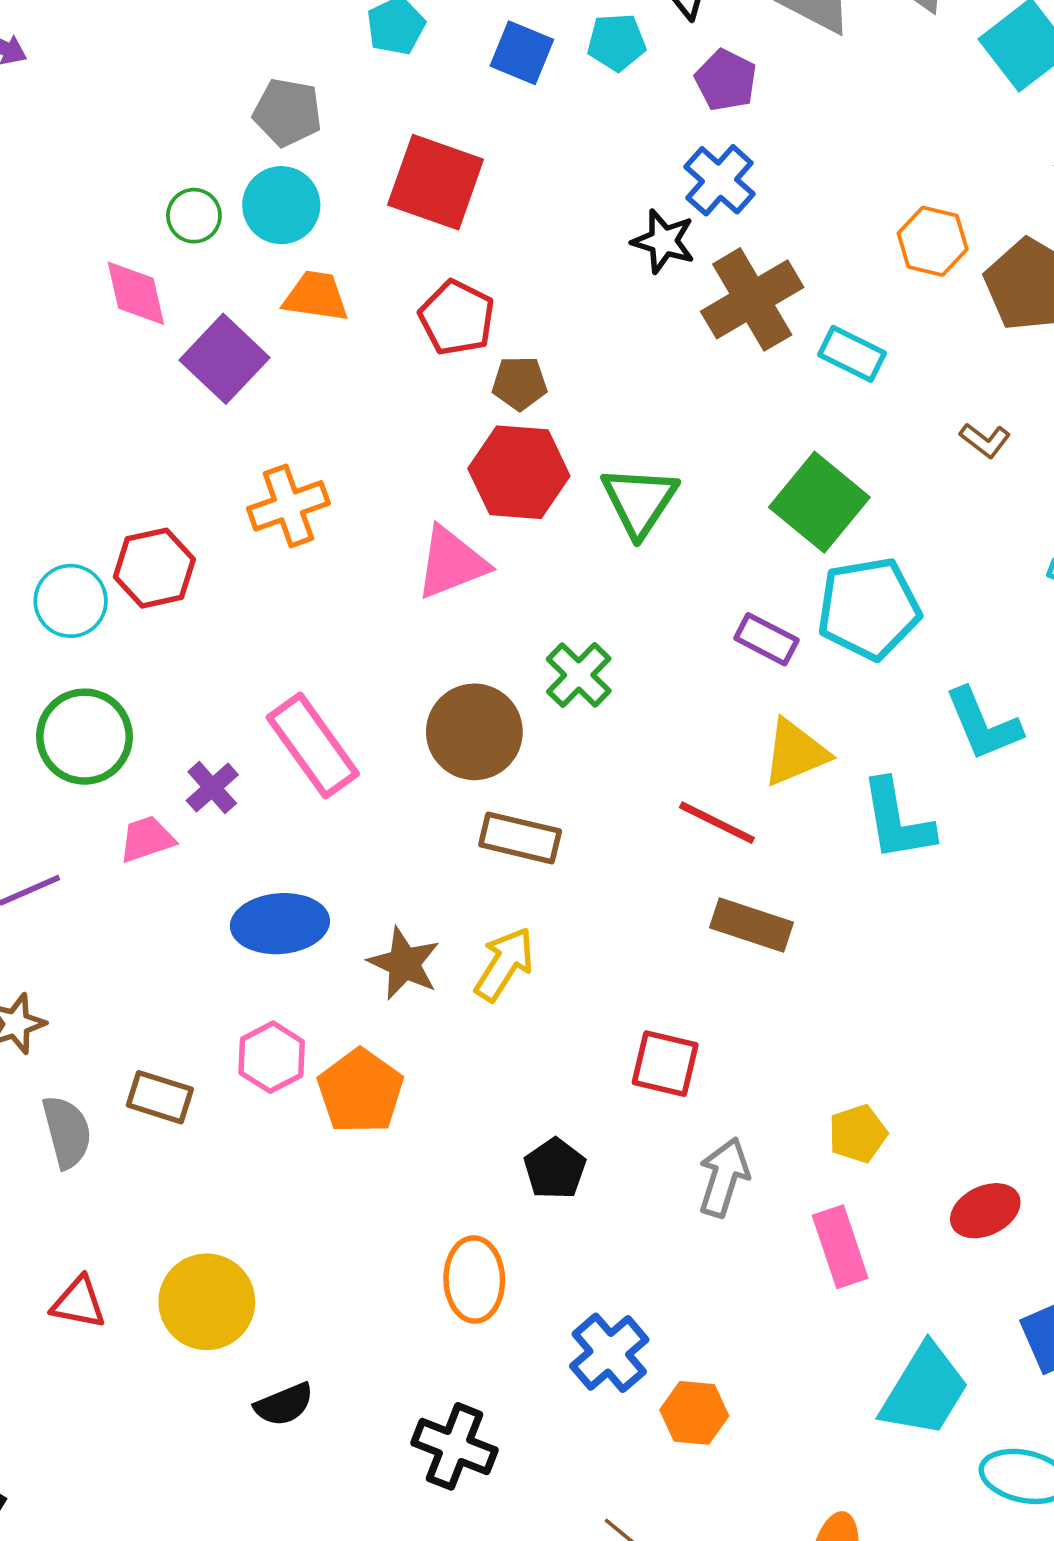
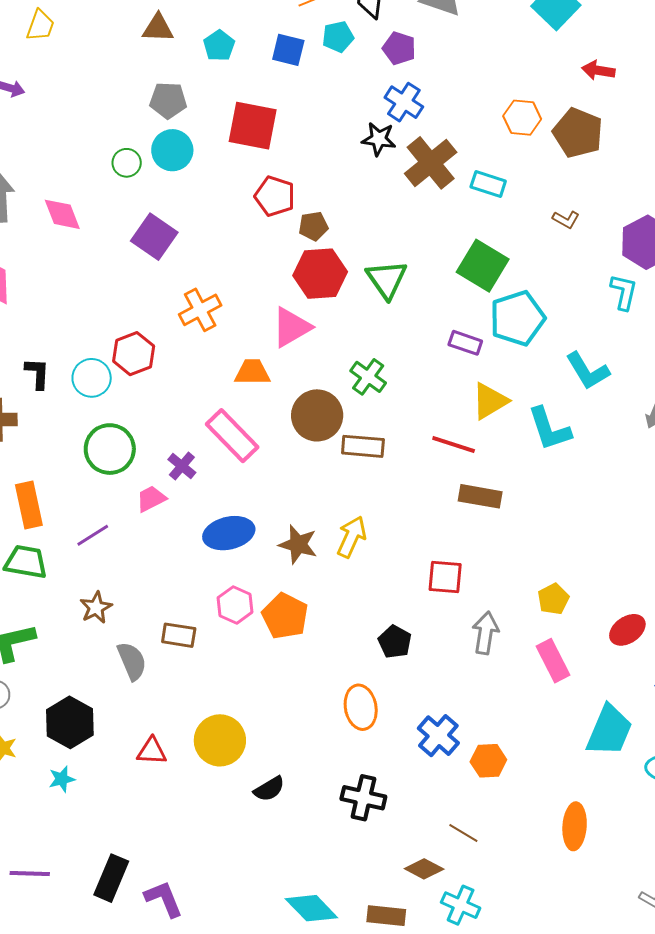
pink diamond: (136, 293) -> (62, 214), moved
orange trapezoid: (316, 296) -> (252, 372), moved
brown rectangle: (520, 838) -> (363, 446), moved

